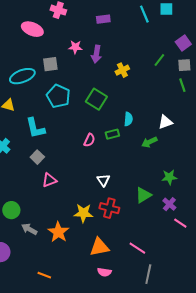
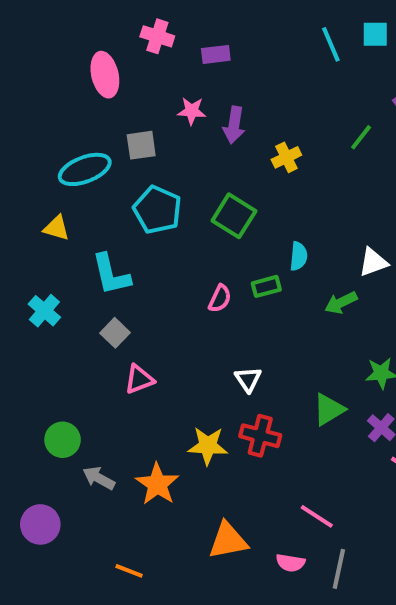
purple rectangle: (103, 19) -> (216, 54), moved
pink ellipse: (32, 29) -> (105, 75), turned 55
orange triangle: (99, 247) -> (228, 541), moved
pink semicircle: (104, 272) -> (290, 563), moved

